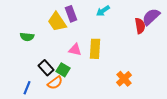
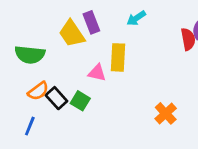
green semicircle: (27, 37) -> (30, 55), size x1.5
yellow rectangle: (95, 49) -> (118, 57), moved
orange semicircle: (55, 83) -> (38, 91), moved

